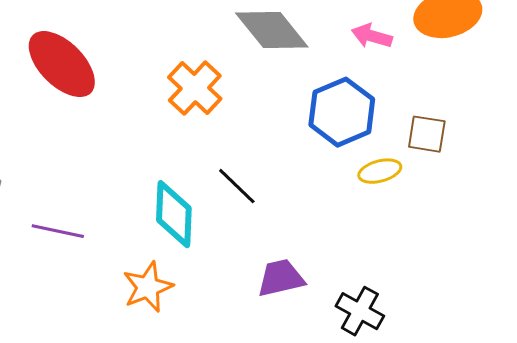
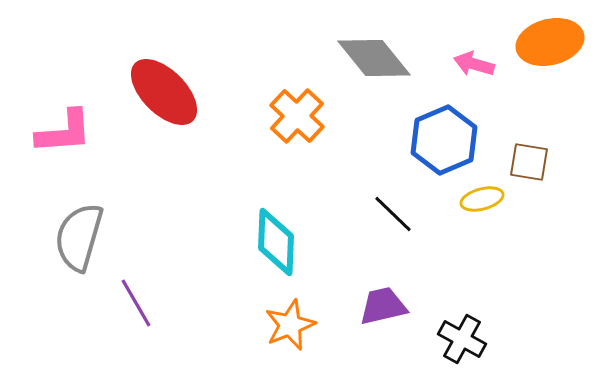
black line: (237, 186) -> (393, 214), moved
purple line: (58, 231) -> (136, 303), moved, turned 48
orange star: (148, 287) -> (290, 325), moved

